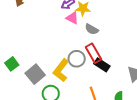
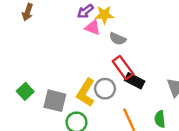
gray circle: (77, 59) -> (105, 89), moved
gray square: (35, 74) -> (55, 101), turned -30

